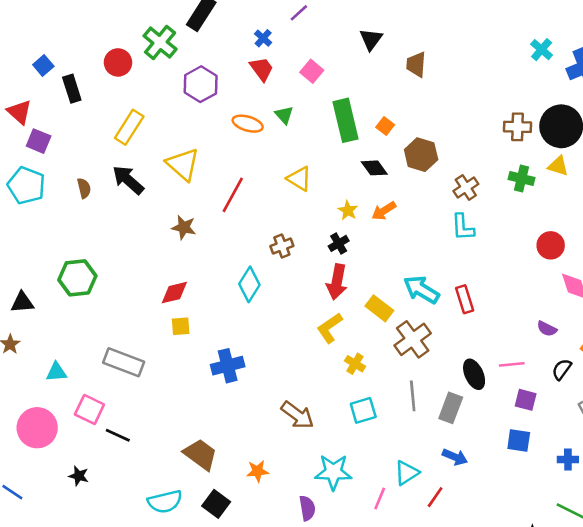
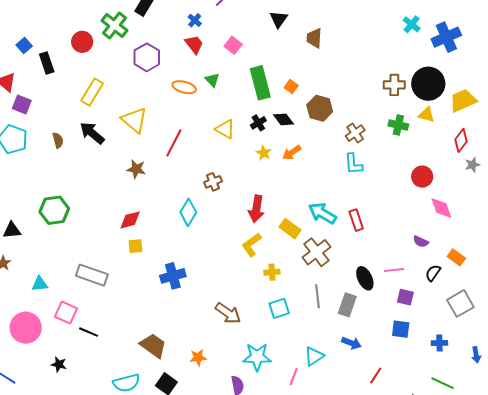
black cross: (339, 243) -> (258, 123), moved
yellow cross: (355, 364) -> (272, 272), turned -35
red line: (435, 497) -> (376, 376), moved

